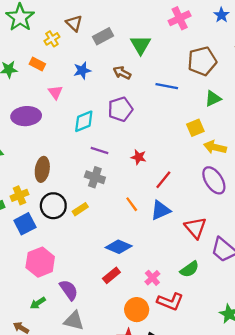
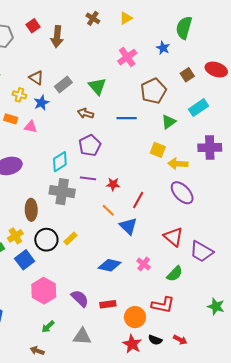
yellow cross: (52, 39) -> (19, 95), turned -32
blue star: (82, 71) -> (41, 103), moved
pink triangle: (55, 92) -> (31, 127), moved, turned -32
yellow square: (195, 128) -> (158, 150), turned -35
purple line: (100, 150) -> (88, 178), moved
gray cross: (95, 177) -> (62, 192), moved, size x1.4
orange line: (132, 204) -> (108, 210), moved
blue triangle: (161, 210) -> (128, 226), moved, turned -42
red rectangle: (111, 275) -> (108, 304), moved, turned 42
pink cross: (152, 278) -> (144, 264), moved
purple semicircle: (69, 290) -> (80, 298), moved

